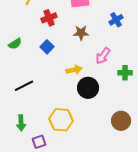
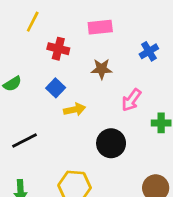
red cross: (49, 18) -> (58, 49), turned 35
yellow arrow: (74, 70) -> (75, 109), moved

